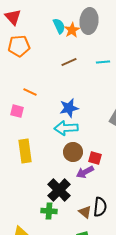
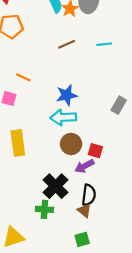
black semicircle: (100, 207) -> (89, 195), moved

